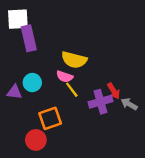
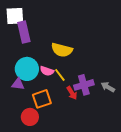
pink semicircle: (65, 77) -> (47, 71), moved
cyan circle: (32, 83) -> (27, 69), size x1.5
red arrow: (114, 91) -> (72, 93), moved
purple triangle: (14, 92) -> (18, 84), moved

